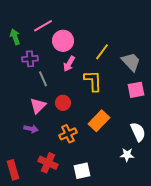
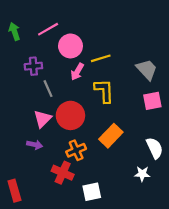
green arrow: (15, 37) -> (14, 31), moved
yellow line: (102, 52) -> (101, 58), moved, turned 36
red circle: (63, 103) -> (70, 115), size x1.6
red cross: (48, 163) -> (63, 173), moved

